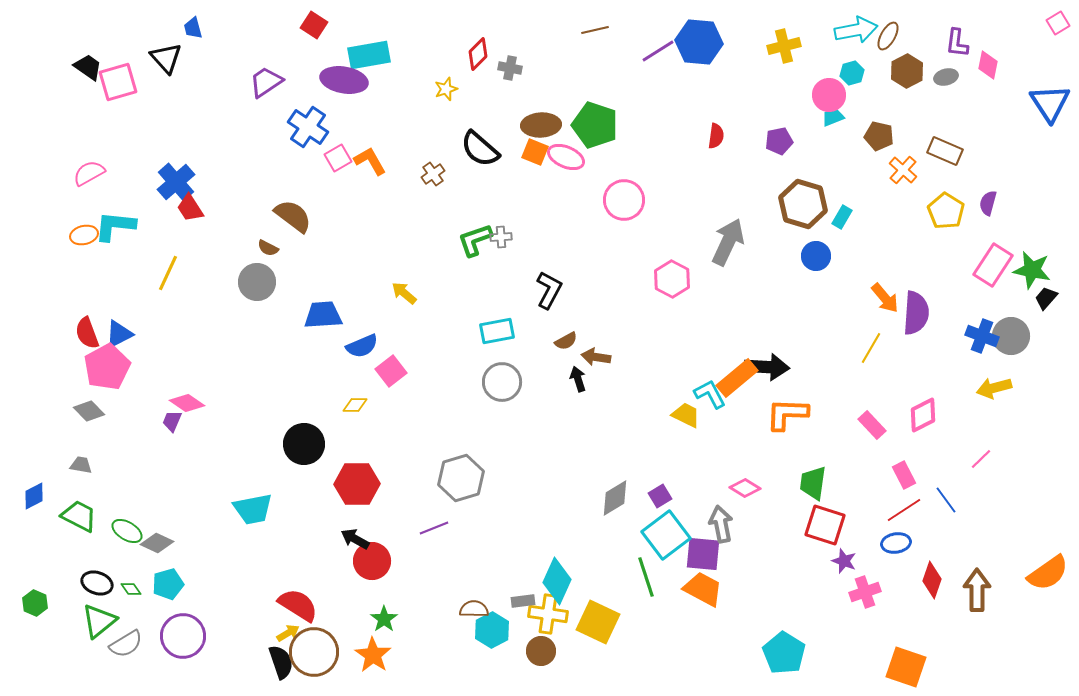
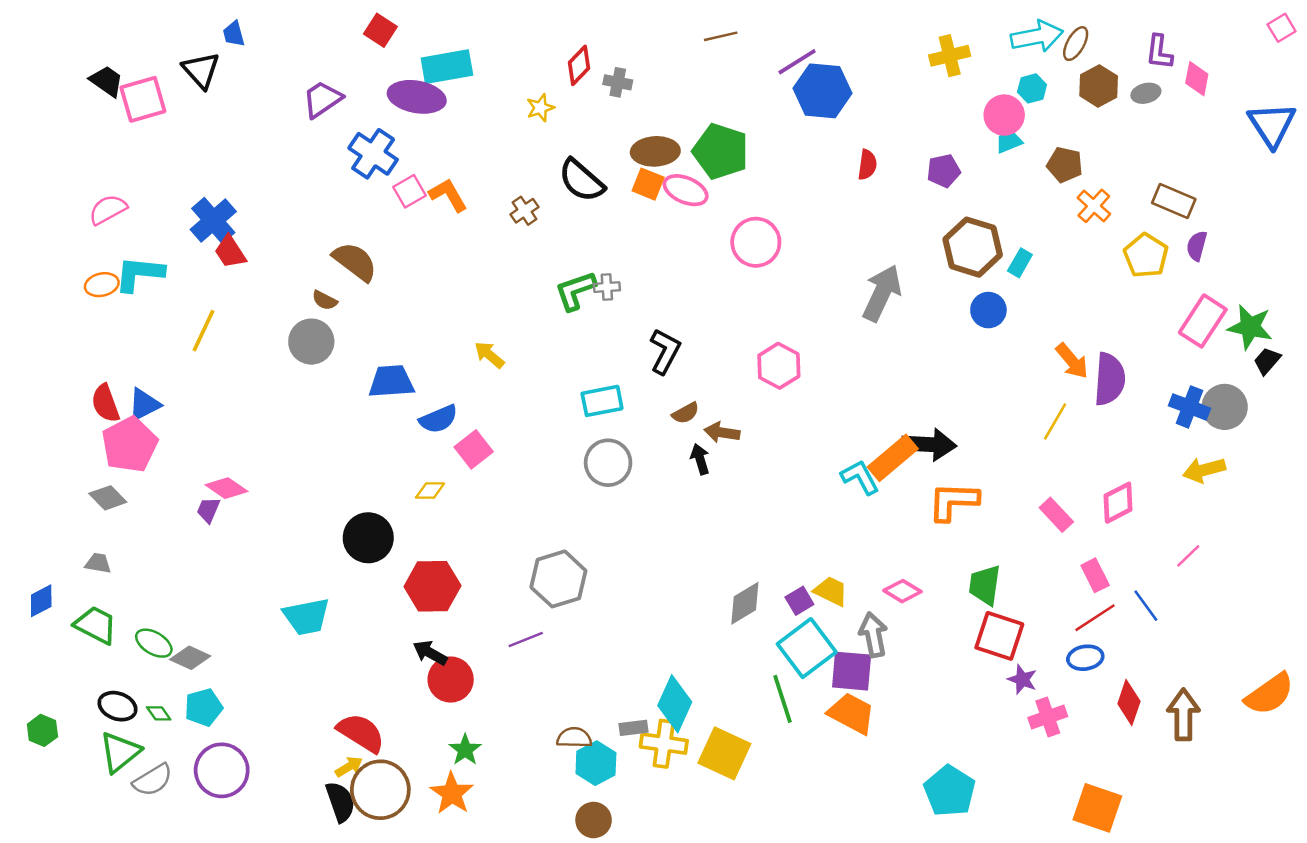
blue hexagon: (699, 42) -> (822, 91), moved
brown rectangle: (945, 151) -> (1174, 201), moved
pink hexagon: (672, 279) -> (779, 366), moved
yellow trapezoid: (686, 415) -> (831, 591), moved
brown circle: (541, 651) -> (594, 820), moved

